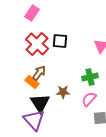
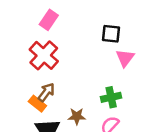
pink rectangle: (32, 13) -> (49, 20), moved
black square: (60, 41) -> (111, 34), moved

